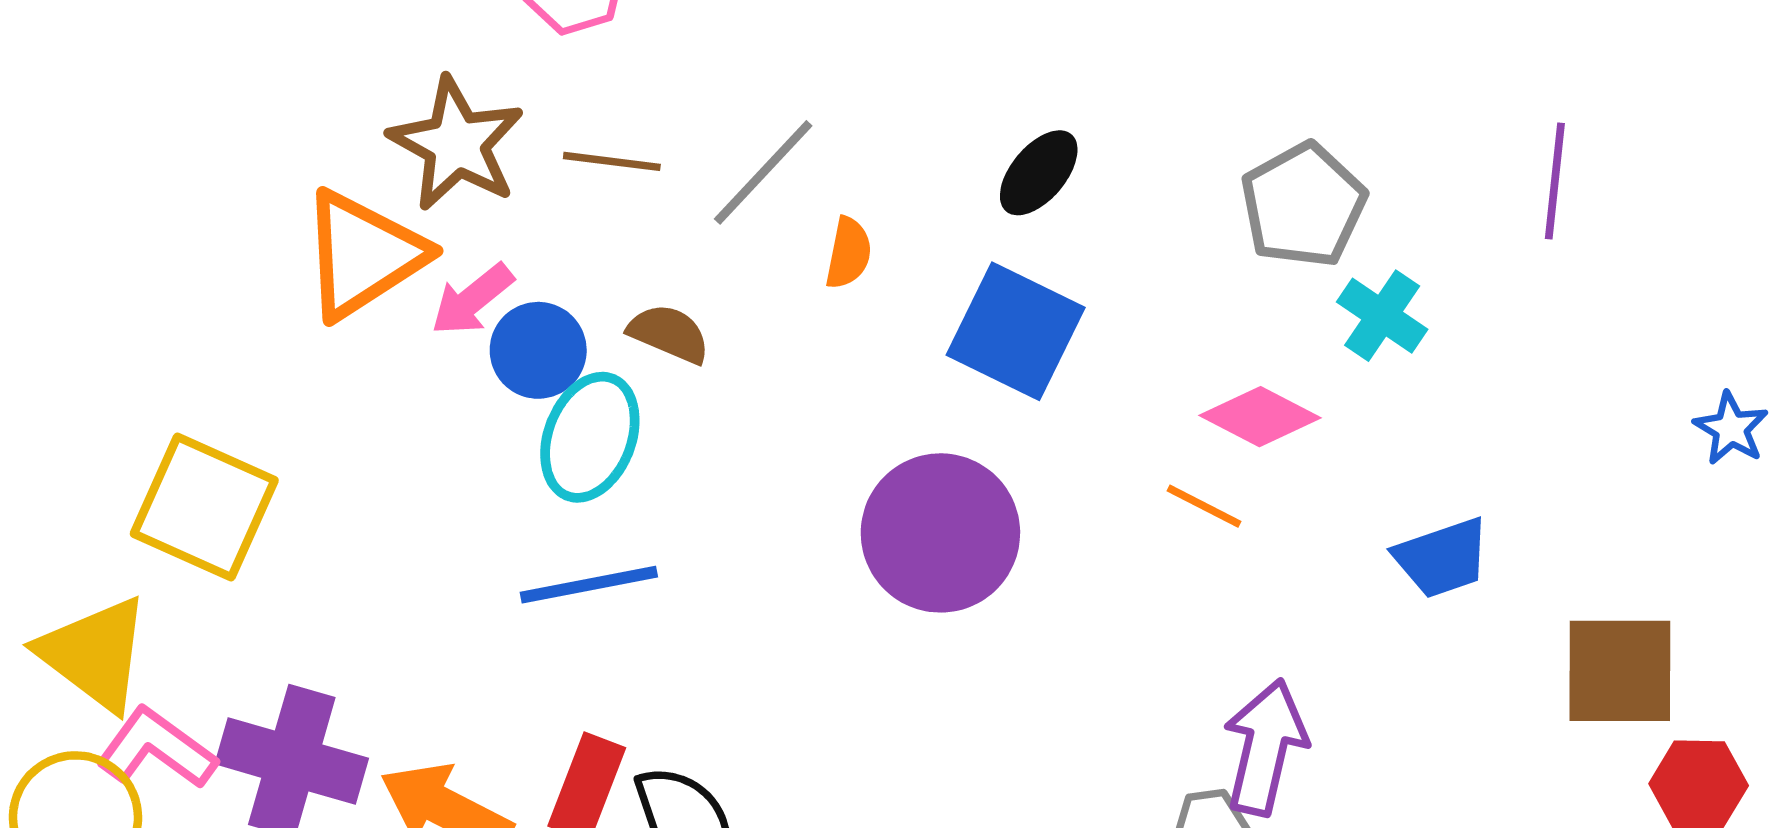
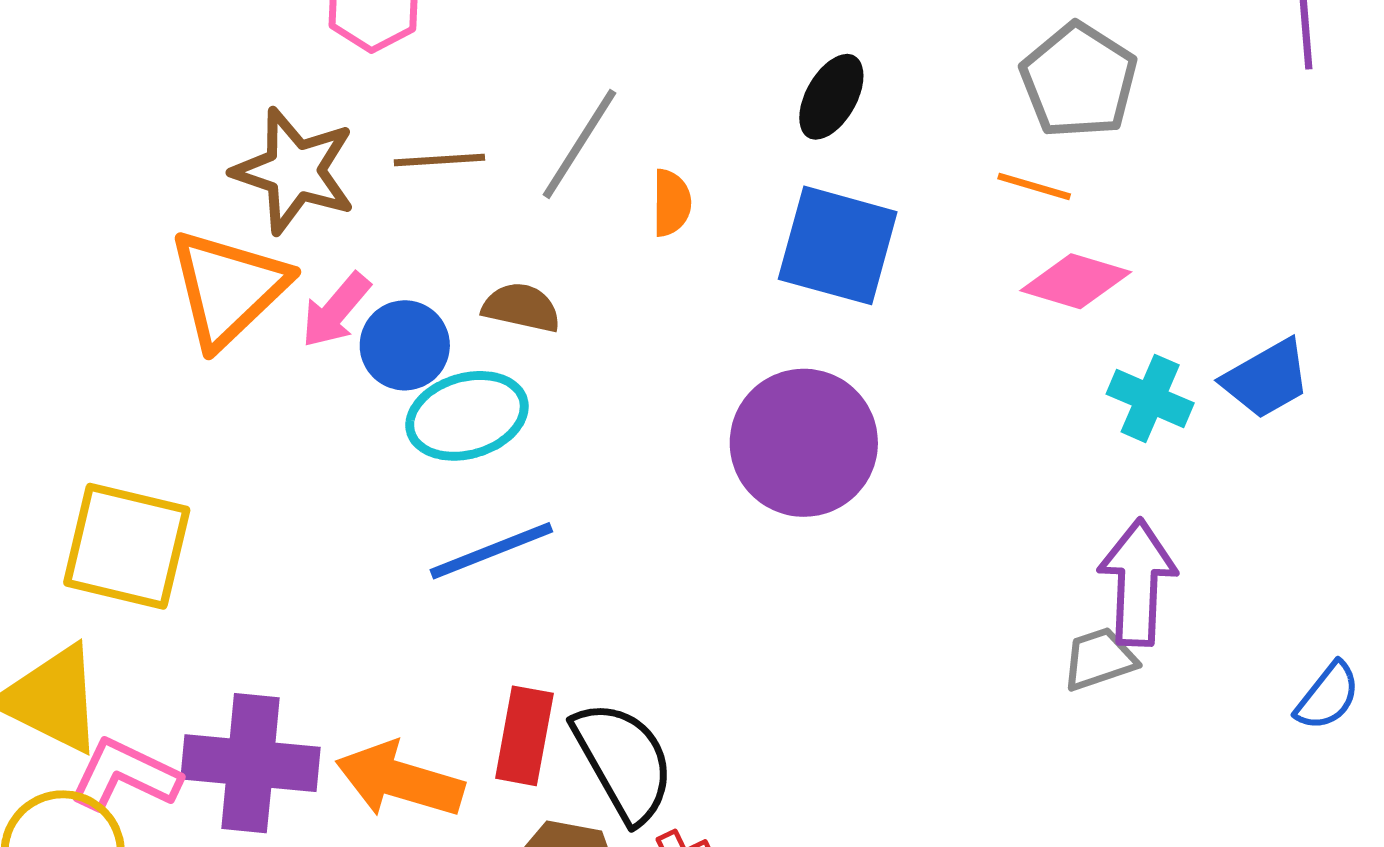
cyan cross: (1382, 316) -> (1150, 398), moved
cyan ellipse: (590, 437) -> (467, 416), turned 63
orange line: (1204, 506) -> (1034, 186), moved

